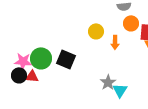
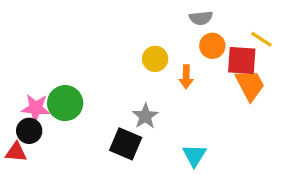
black square: (66, 59) -> (126, 144), moved
red triangle: (32, 76) -> (16, 152), moved
gray star: (108, 82) -> (145, 116), moved

